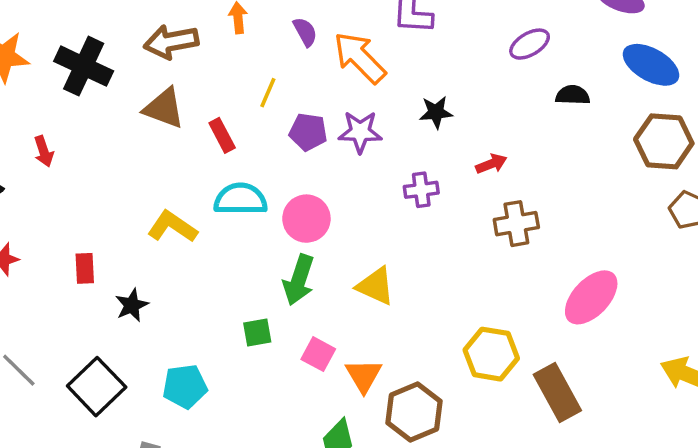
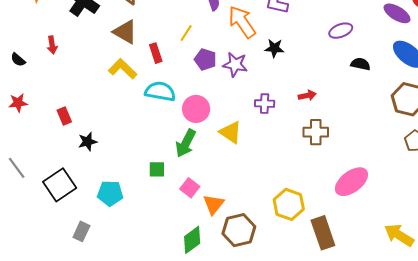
black star: (436, 112) -> (274, 48), moved
yellow L-shape: (172, 227) -> (123, 69), moved
red rectangle: (85, 268) -> (64, 116), turned -30
yellow triangle: (375, 286) -> (231, 132), moved

